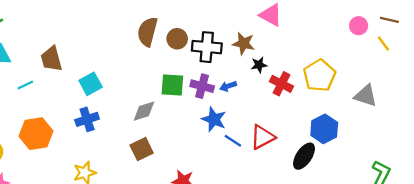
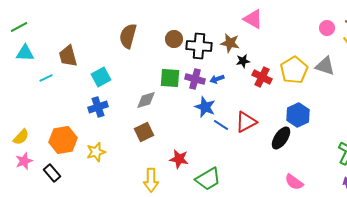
brown semicircle: (147, 32) -> (128, 36), moved
gray triangle: (366, 96) -> (325, 66), moved
orange hexagon: (36, 134) -> (63, 140), moved

